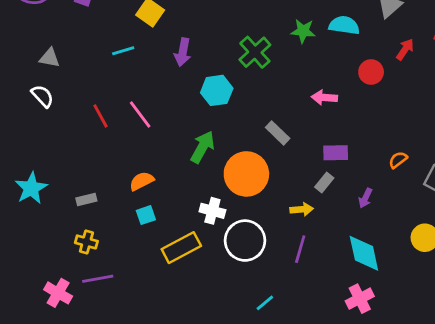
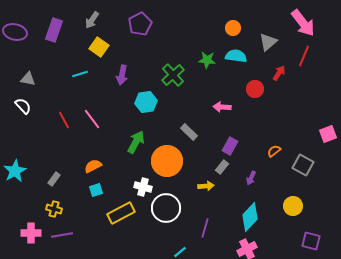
purple rectangle: (336, 153) -> (230, 146), turned -60
gray rectangle: (86, 199) -> (54, 179), turned -40
purple line: (300, 249) -> (205, 228), moved
cyan diamond: (364, 253) -> (250, 217), turned 56
pink cross: (58, 293) -> (31, 233), moved, turned -30

